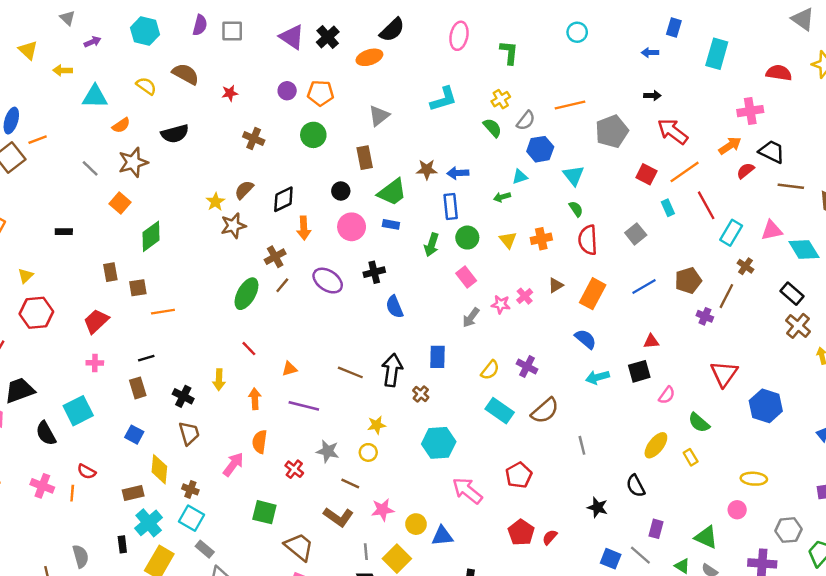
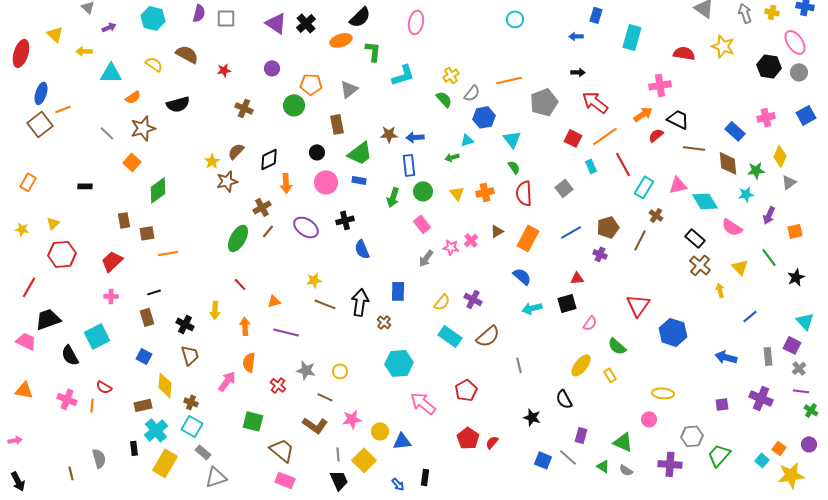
green L-shape: (509, 53) -> (373, 51), moved
orange pentagon: (320, 93) -> (311, 84), moved
purple cross: (705, 316) -> (600, 254), moved
yellow star: (377, 425) -> (314, 280), moved

